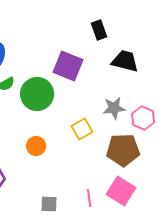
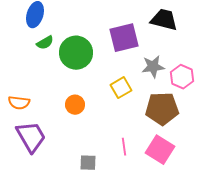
purple square: (68, 66) -> (124, 38), moved, turned -36
pink line: (89, 198) -> (124, 147), moved

